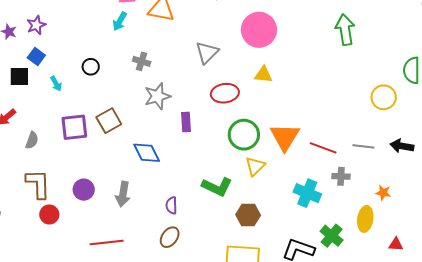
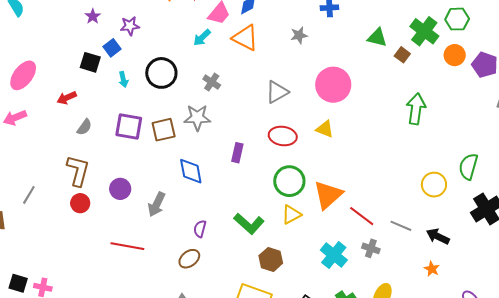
purple star: (36, 25) -> (130, 26), moved
black circle: (91, 67) -> (161, 73), size x1.8
gray star: (157, 96) -> (197, 118), moved
orange star: (383, 193) -> (432, 269), moved

